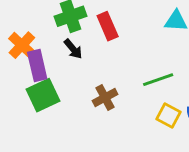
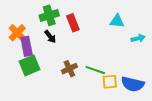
green line: (158, 80) -> (95, 70), moved, turned 36
yellow square: (168, 115) -> (110, 82), turned -35

